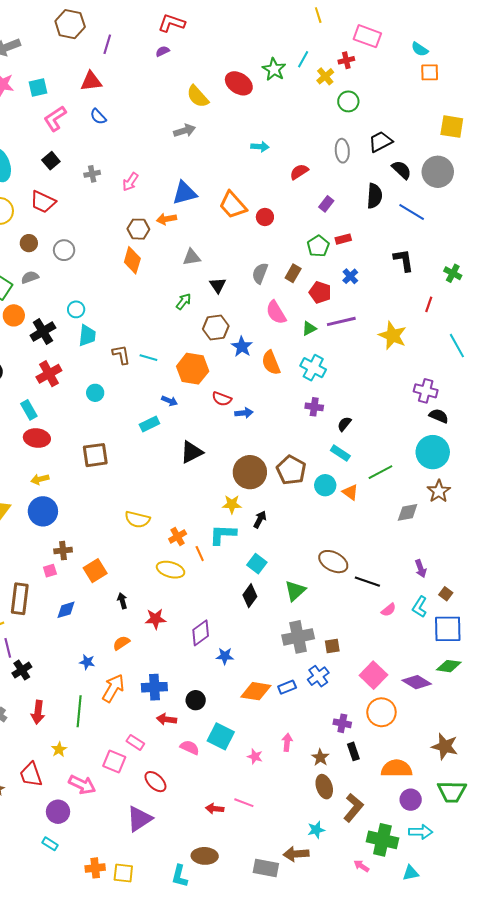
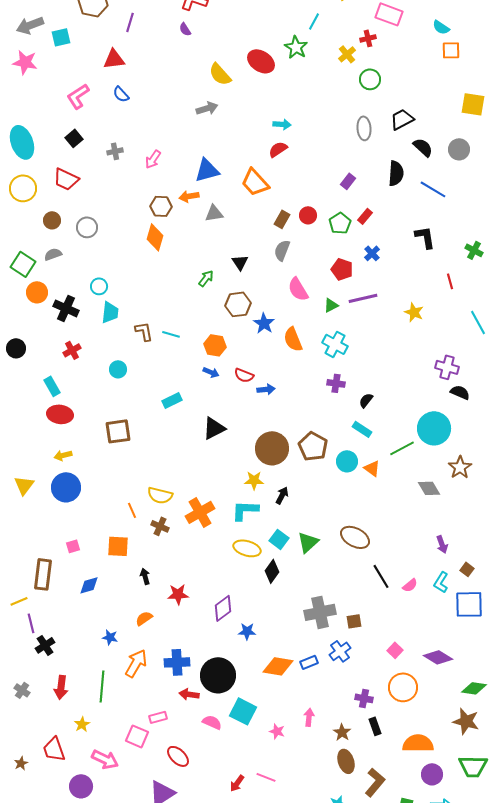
purple semicircle: (162, 51) -> (185, 29), turned -96
cyan line: (303, 59) -> (314, 21), moved
cyan square: (38, 87) -> (61, 37), moved
red semicircle: (299, 172) -> (278, 149), moved
gray circle: (438, 172) -> (459, 149), size x0.7
red circle: (265, 217) -> (308, 215), moved
red rectangle: (343, 239) -> (365, 216), turned -35
gray triangle: (192, 257) -> (214, 213), moved
brown rectangle: (293, 273) -> (282, 219), moved
red line: (429, 304) -> (450, 281), turned -35
black cross: (43, 332) -> (66, 308), turned -35
yellow star: (393, 336) -> (414, 312), size x0.7
orange hexagon: (193, 369) -> (215, 345), size x0.7
red cross: (49, 374) -> (72, 350), size x0.7
blue arrow: (170, 401) -> (211, 372), moved
cyan circle: (433, 452) -> (434, 428), moved
gray diamond: (408, 512) -> (429, 488), turned 70
orange cross: (178, 536) -> (200, 512), size x1.6
brown cross: (63, 551) -> (160, 526), moved, turned 30
orange line: (200, 554) -> (132, 510), moved
yellow ellipse: (171, 570) -> (247, 548), moved
orange square: (95, 571) -> (118, 546), turned 35
black line: (367, 582) -> (381, 576), moved, turned 40
green triangle: (295, 591) -> (308, 542), moved
green diamond: (449, 666) -> (474, 688), moved
pink square: (373, 675) -> (395, 650), size x0.6
black circle: (196, 700) -> (218, 675), size x1.8
pink rectangle: (135, 742) -> (158, 717), turned -48
red arrow: (215, 809) -> (237, 783), turned -60

